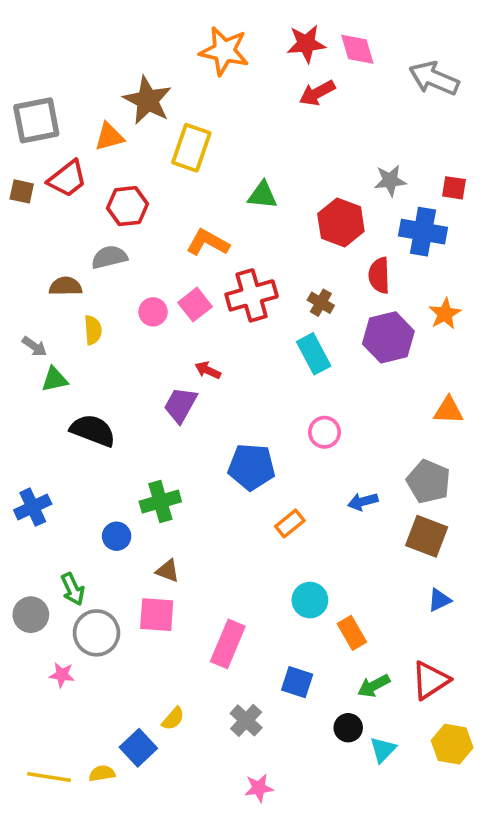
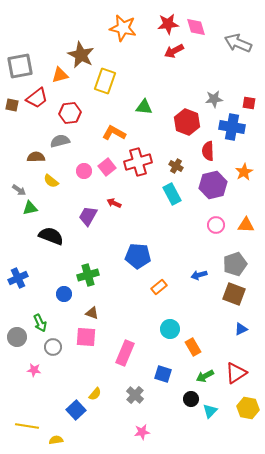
yellow semicircle: (93, 330) -> (51, 181), turned 133
purple trapezoid: (180, 405) -> (88, 216), moved
pink circle: (324, 432) -> (216, 225), moved
gray pentagon: (428, 481) -> (235, 264), turned 30
gray circle: (96, 633) -> (53, 347), size x0.7
yellow semicircle: (102, 773) -> (56, 440), moved

